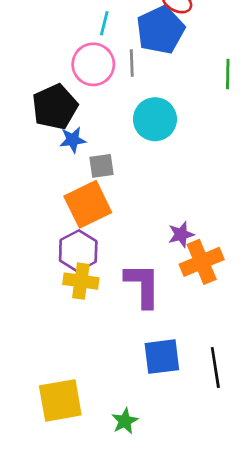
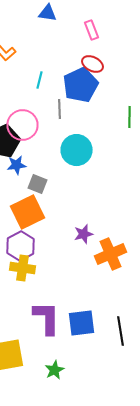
pink circle: (93, 64) -> (22, 125), moved
gray square: (101, 166) -> (38, 184), turned 30
purple star: (181, 234) -> (84, 234), moved
purple L-shape: (143, 285) -> (46, 318), moved

